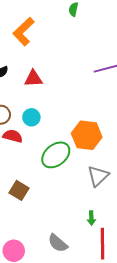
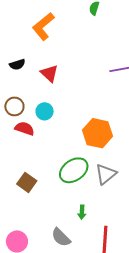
red triangle: (33, 79) -> (49, 73), turned 42
green ellipse: (56, 155) -> (74, 170), moved
green arrow: (91, 218) -> (82, 212), moved

